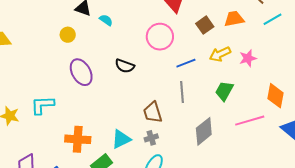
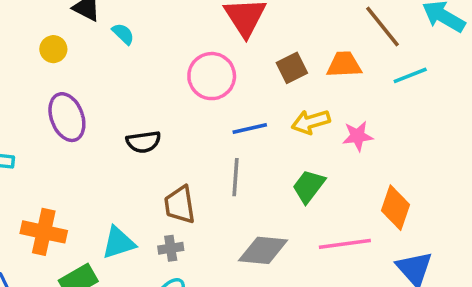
black semicircle: (125, 66) -> (143, 142), moved, turned -36
gray diamond: (204, 131) -> (263, 250), turned 36

